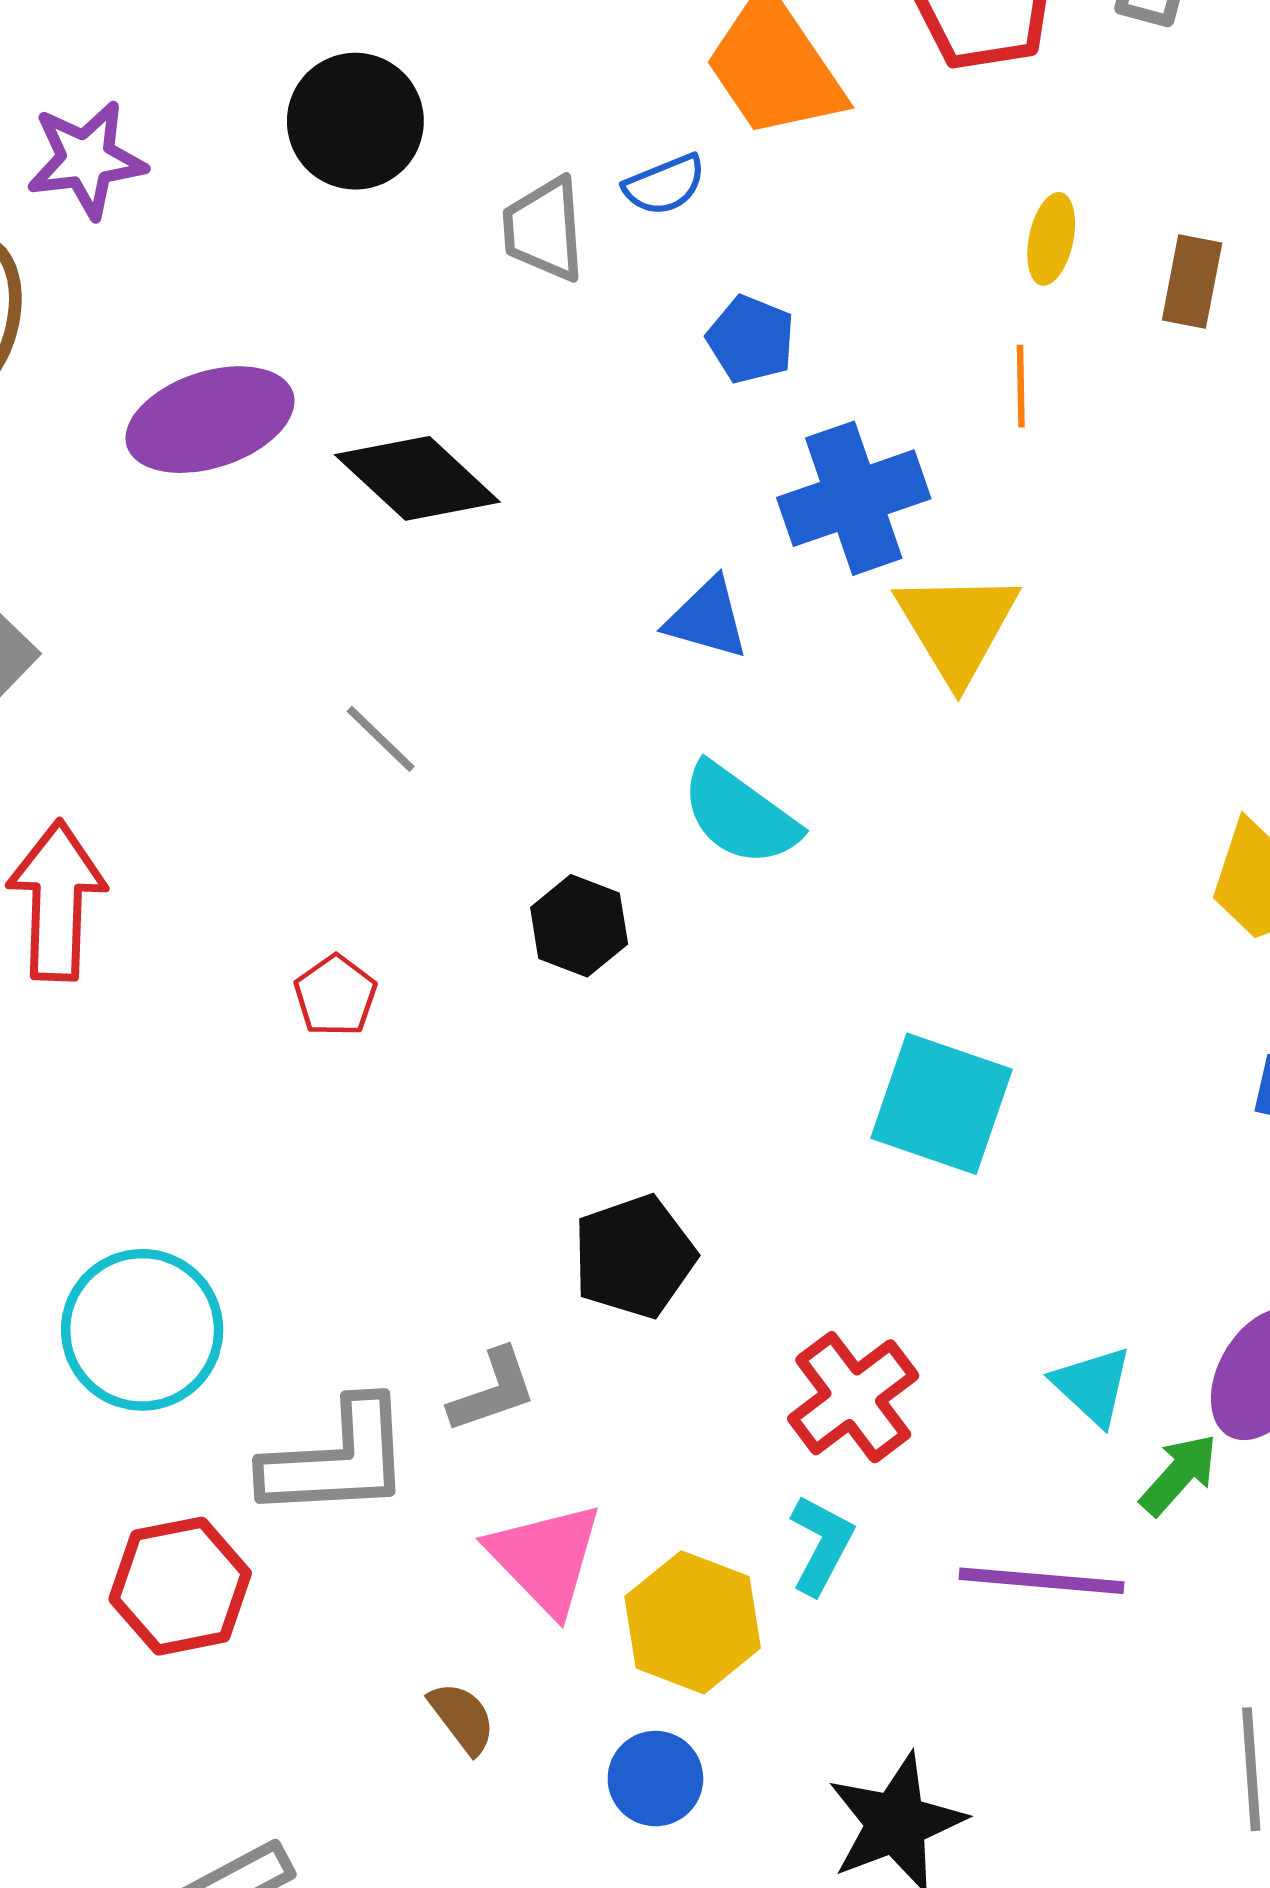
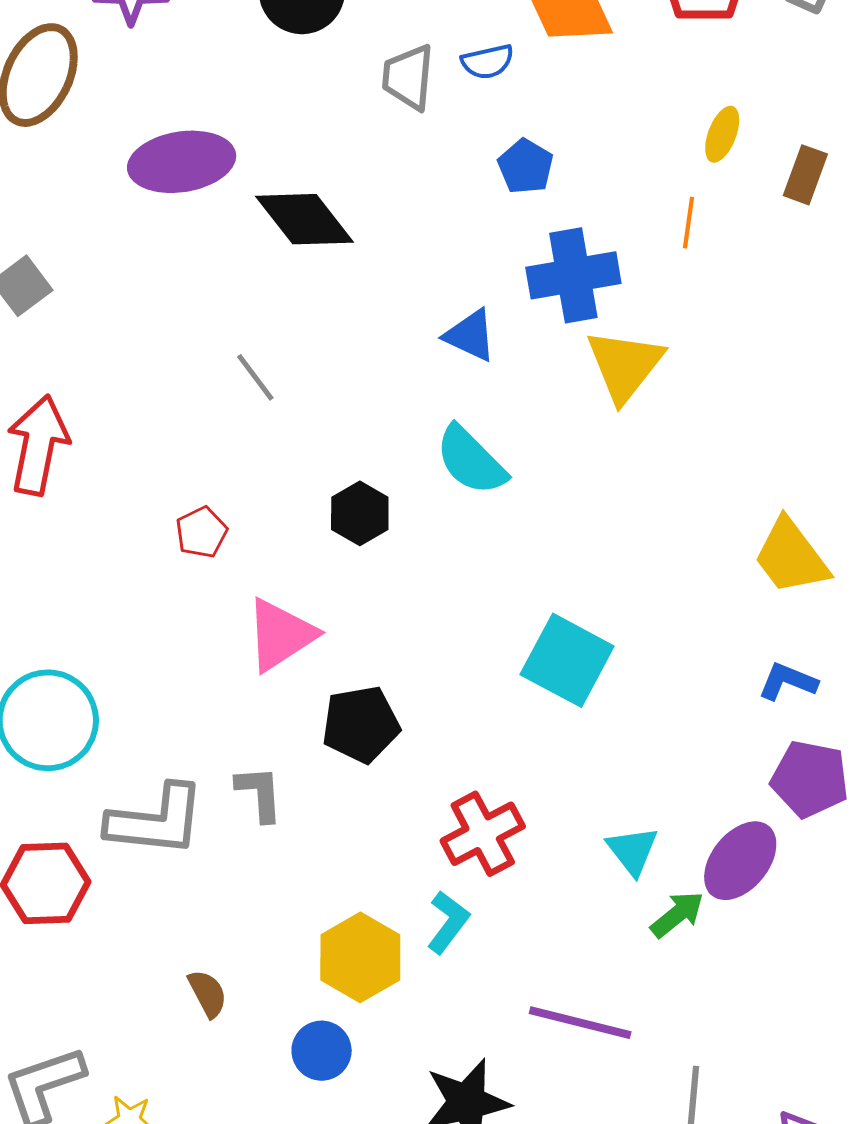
gray L-shape: (493, 1391) -> (259, 793), turned -84
pink triangle: (545, 1558) -> (280, 635), moved, turned 32
purple line: (1041, 1581) -> (580, 1023), moved

